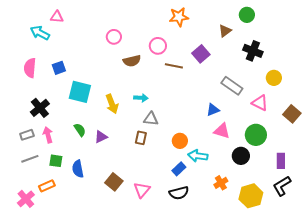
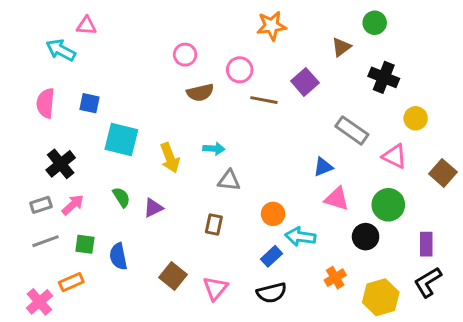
pink circle: (114, 37) -> (185, 55), moved
blue square: (59, 68) -> (89, 103), turned 32
pink arrow: (48, 135) -> (73, 205), turned 63
brown rectangle: (141, 138) -> (214, 224), moved

